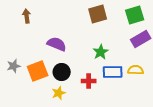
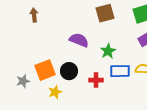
purple semicircle: (57, 44) -> (79, 40), moved
gray star: (14, 66) -> (23, 81), moved
yellow star: (59, 93) -> (55, 92), moved

